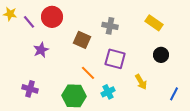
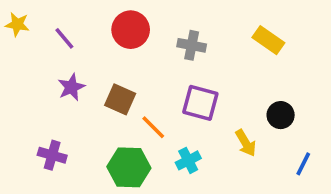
red circle: (52, 17) -> (131, 30), moved
purple line: (29, 22) -> (64, 38), moved
brown square: (82, 40) -> (120, 99), moved
black circle: (161, 55) -> (281, 115), moved

